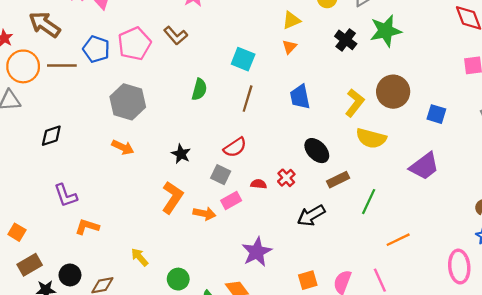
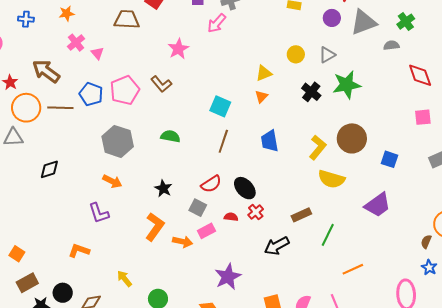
green semicircle: (199, 89) -> (170, 136), moved, turned -96
black ellipse: (317, 151) -> (245, 188), moved
purple L-shape: (66, 195) -> (99, 213), moved

